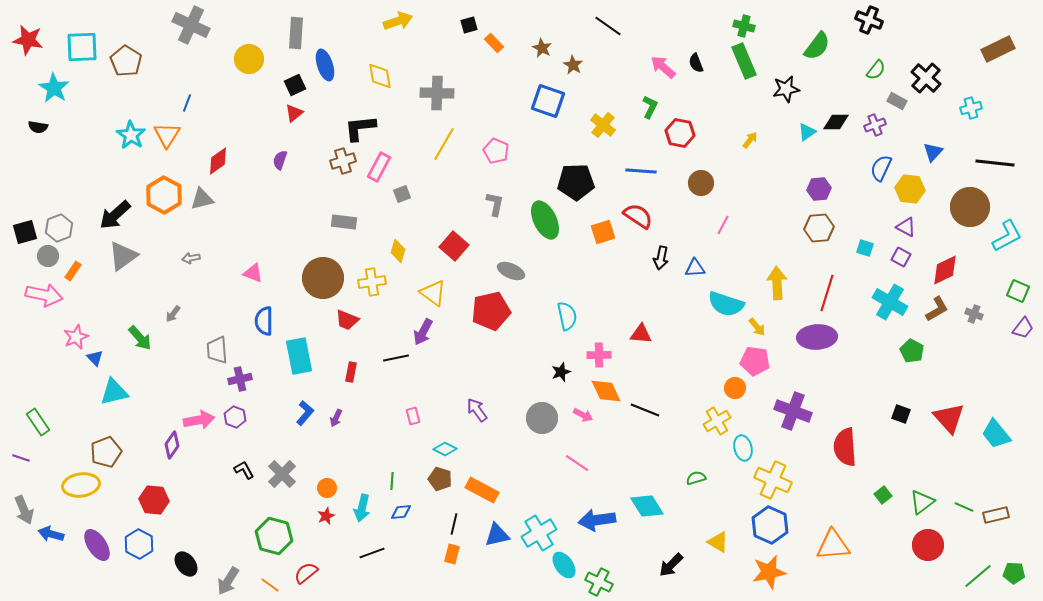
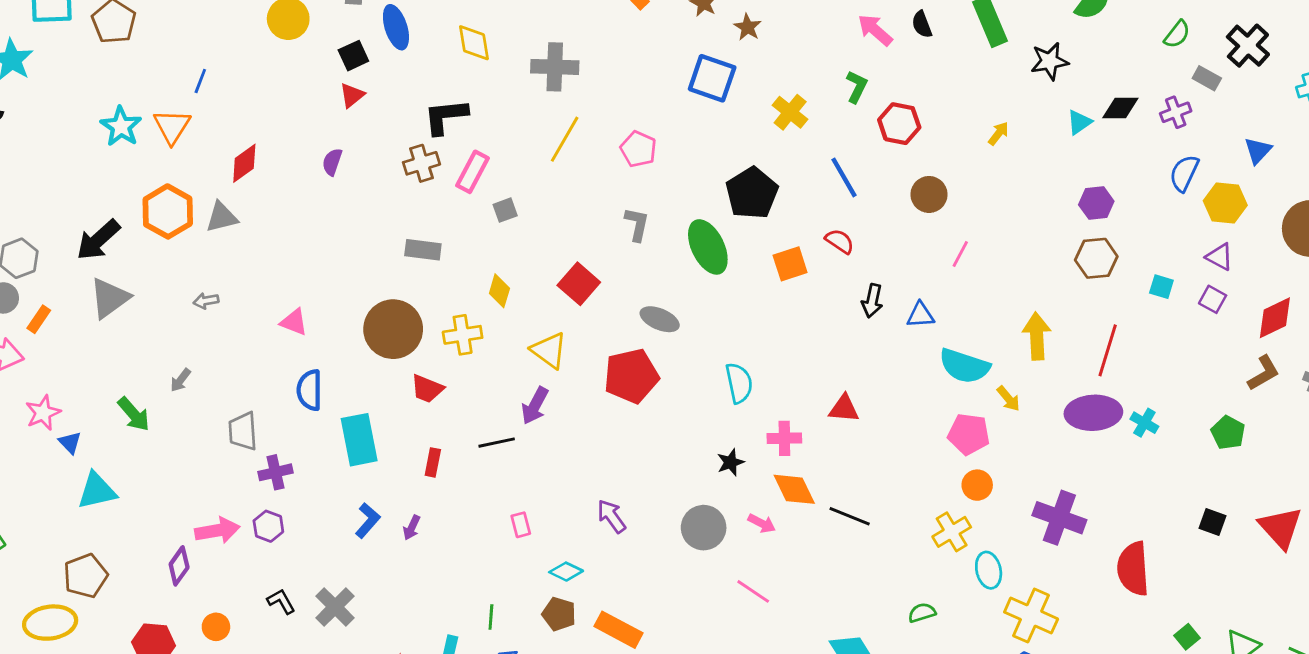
blue line: (641, 171) -> (844, 177), turned 56
black pentagon: (576, 182) -> (752, 193), turned -30
red semicircle: (638, 216) -> (840, 241), size x0.7
cyan cross: (890, 302) -> (1144, 423), moved, size x0.6
pink pentagon: (755, 361) -> (969, 434), moved
orange circle: (327, 488) -> (216, 627), moved

